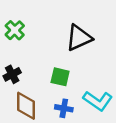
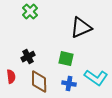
green cross: (15, 30) -> (30, 12), moved

